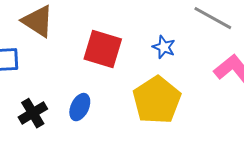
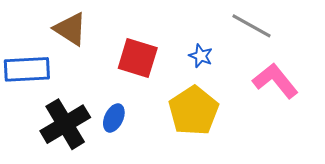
black cross: (33, 113) -> (65, 124), size x1.6

